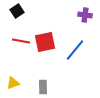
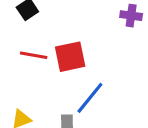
blue line: (75, 50) -> (90, 98), moved

